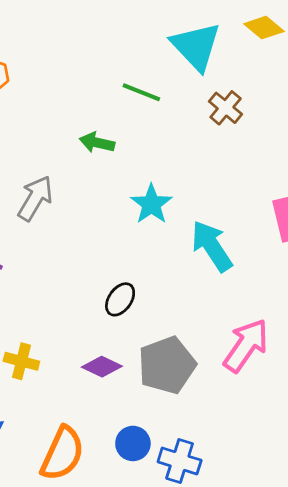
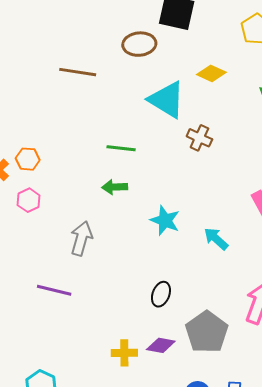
green line: (141, 92) -> (121, 148), moved
cyan arrow: (212, 246) -> (216, 239), size x0.7
yellow cross: (21, 361) -> (124, 353), moved

